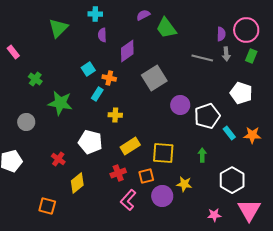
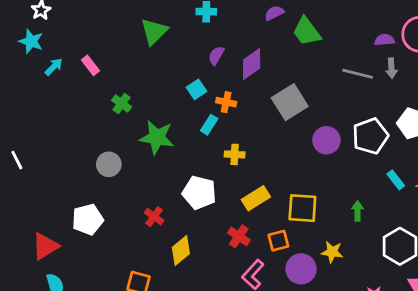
purple semicircle: (221, 34) -> (384, 40), turned -96
purple semicircle: (102, 35) -> (216, 55), moved, turned 32
white pentagon: (207, 116) -> (370, 136), moved
red cross: (118, 173) -> (239, 236), turned -35

